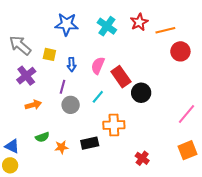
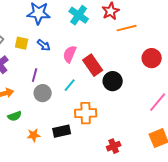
orange line: (165, 30) -> (127, 28), moved
red circle: (180, 51) -> (152, 58), moved
blue arrow: (72, 65) -> (44, 45), moved, turned -48
green semicircle: (42, 137) -> (15, 116), moved
red cross: (142, 158) -> (114, 146), turned 32

